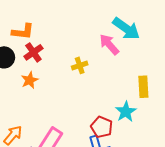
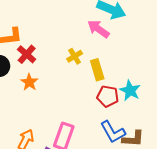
yellow rectangle: (143, 87) -> (97, 70), moved
red pentagon: (102, 127) -> (108, 96), moved

